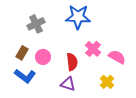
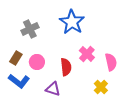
blue star: (78, 17) -> (72, 22), turned 30
pink semicircle: (117, 57) -> (111, 62), turned 48
purple triangle: (68, 84) -> (53, 89), moved

